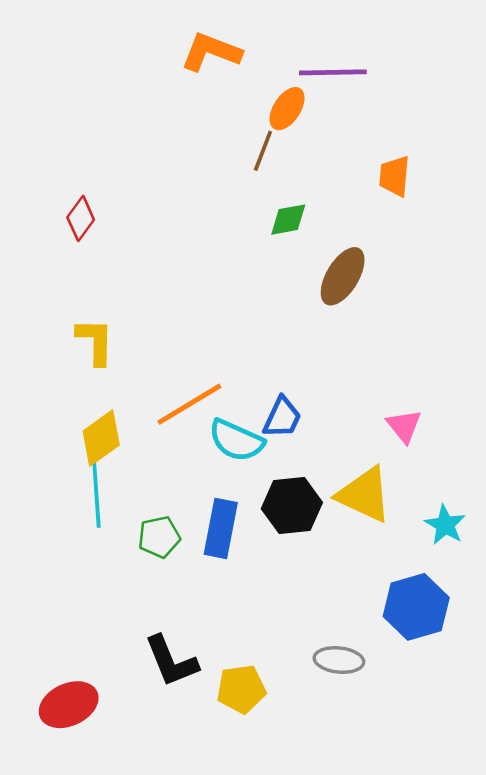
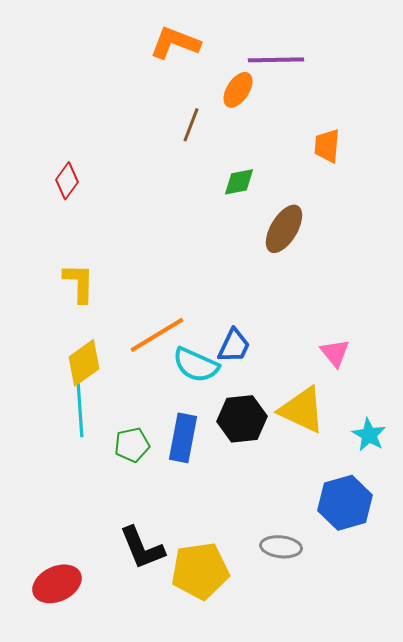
brown line: (263, 151) -> (191, 125), moved
yellow pentagon: (241, 689) -> (200, 571), size x1.4

